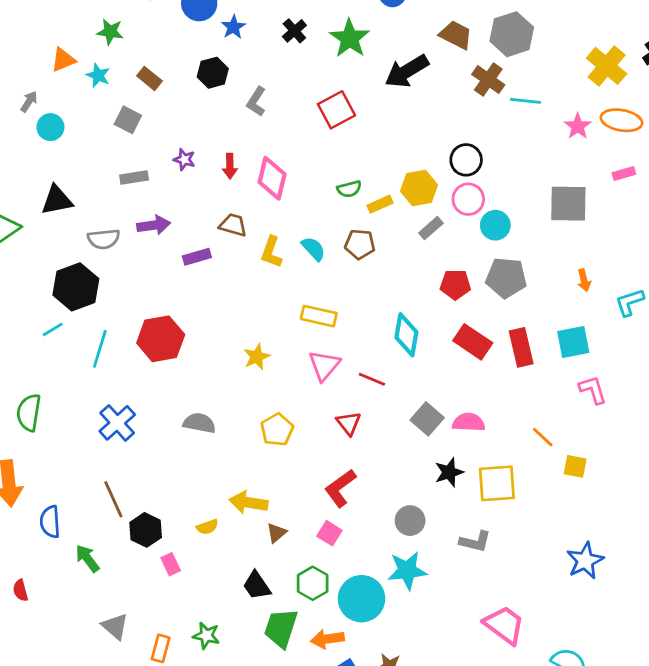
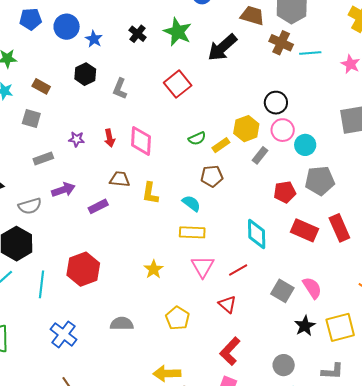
cyan semicircle: (313, 249) -> (191, 203), moved
red line: (372, 379) -> (238, 270), turned -42
pink semicircle: (469, 422) -> (312, 288), turned 65

